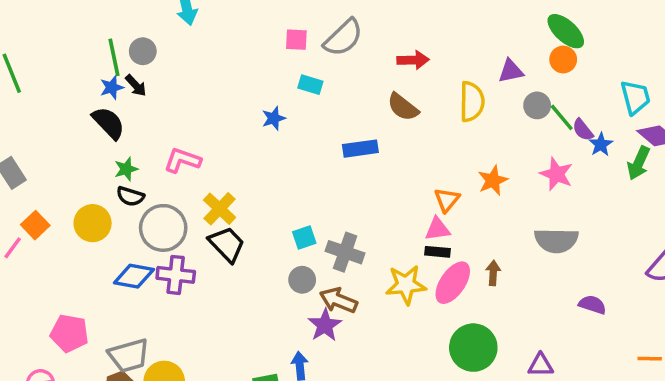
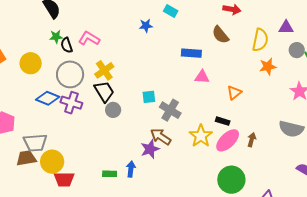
orange star: (493, 180) -> (268, 66), moved
black semicircle: (130, 196) -> (67, 45), moved, turned 42
pink triangle: (437, 229) -> (202, 77), moved
gray circle: (302, 280) -> (113, 110), moved
yellow star: (406, 285) -> (201, 136), turned 30

